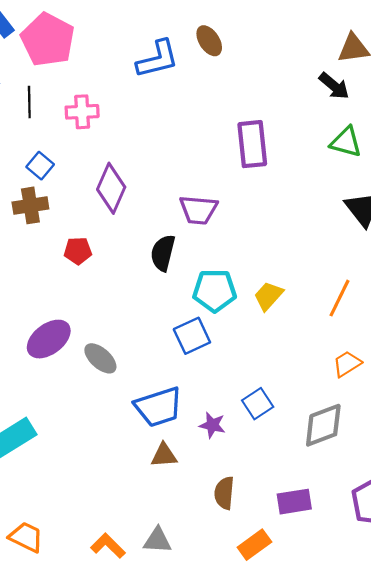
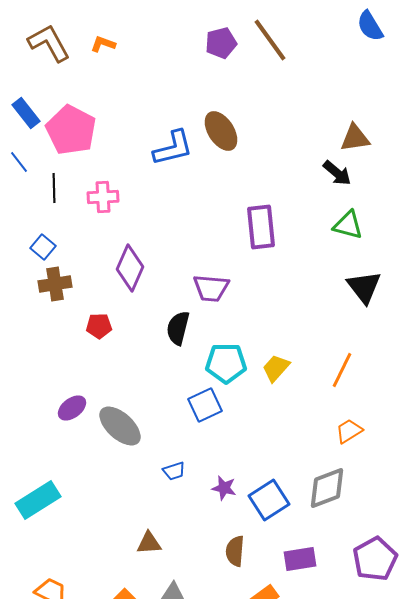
brown ellipse: (209, 41) -> (221, 131), size x1.4
blue square: (40, 166) -> (43, 247), moved
purple ellipse: (49, 339) -> (72, 408), size x0.7
gray ellipse: (100, 358) -> (120, 426), size x1.4
blue square: (258, 404) -> (269, 500), moved, size x1.4
blue trapezoid: (159, 407) -> (174, 471), size x0.5
brown triangle: (164, 455) -> (149, 543), moved

